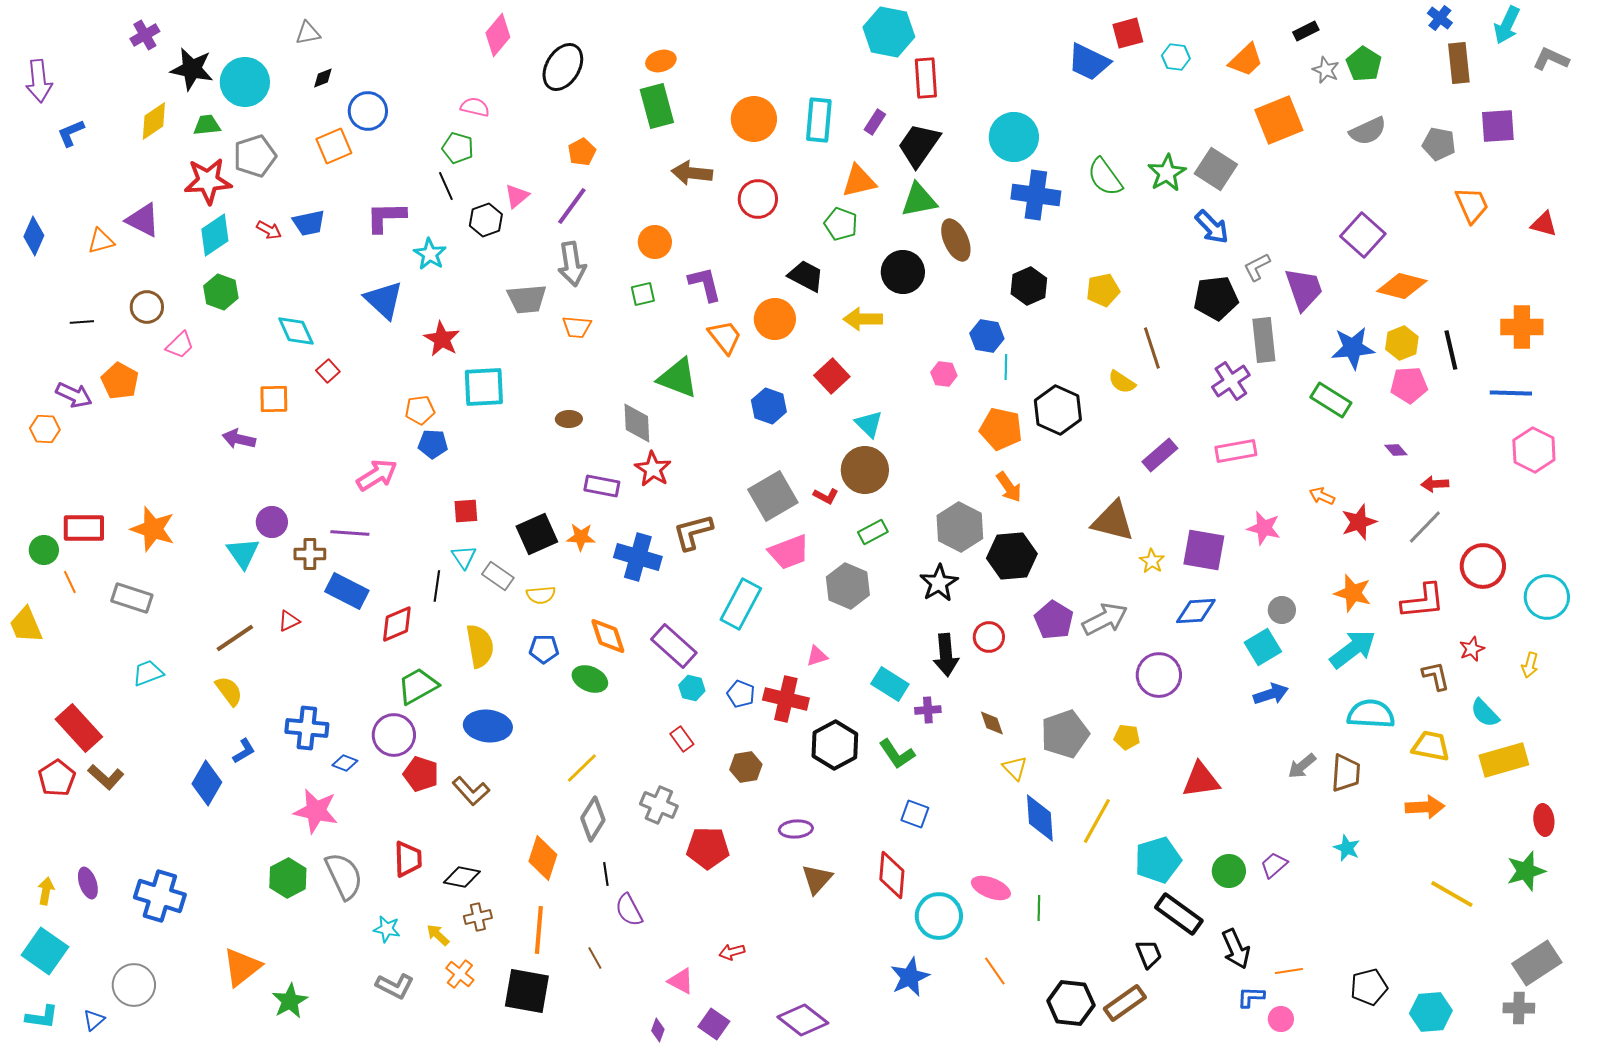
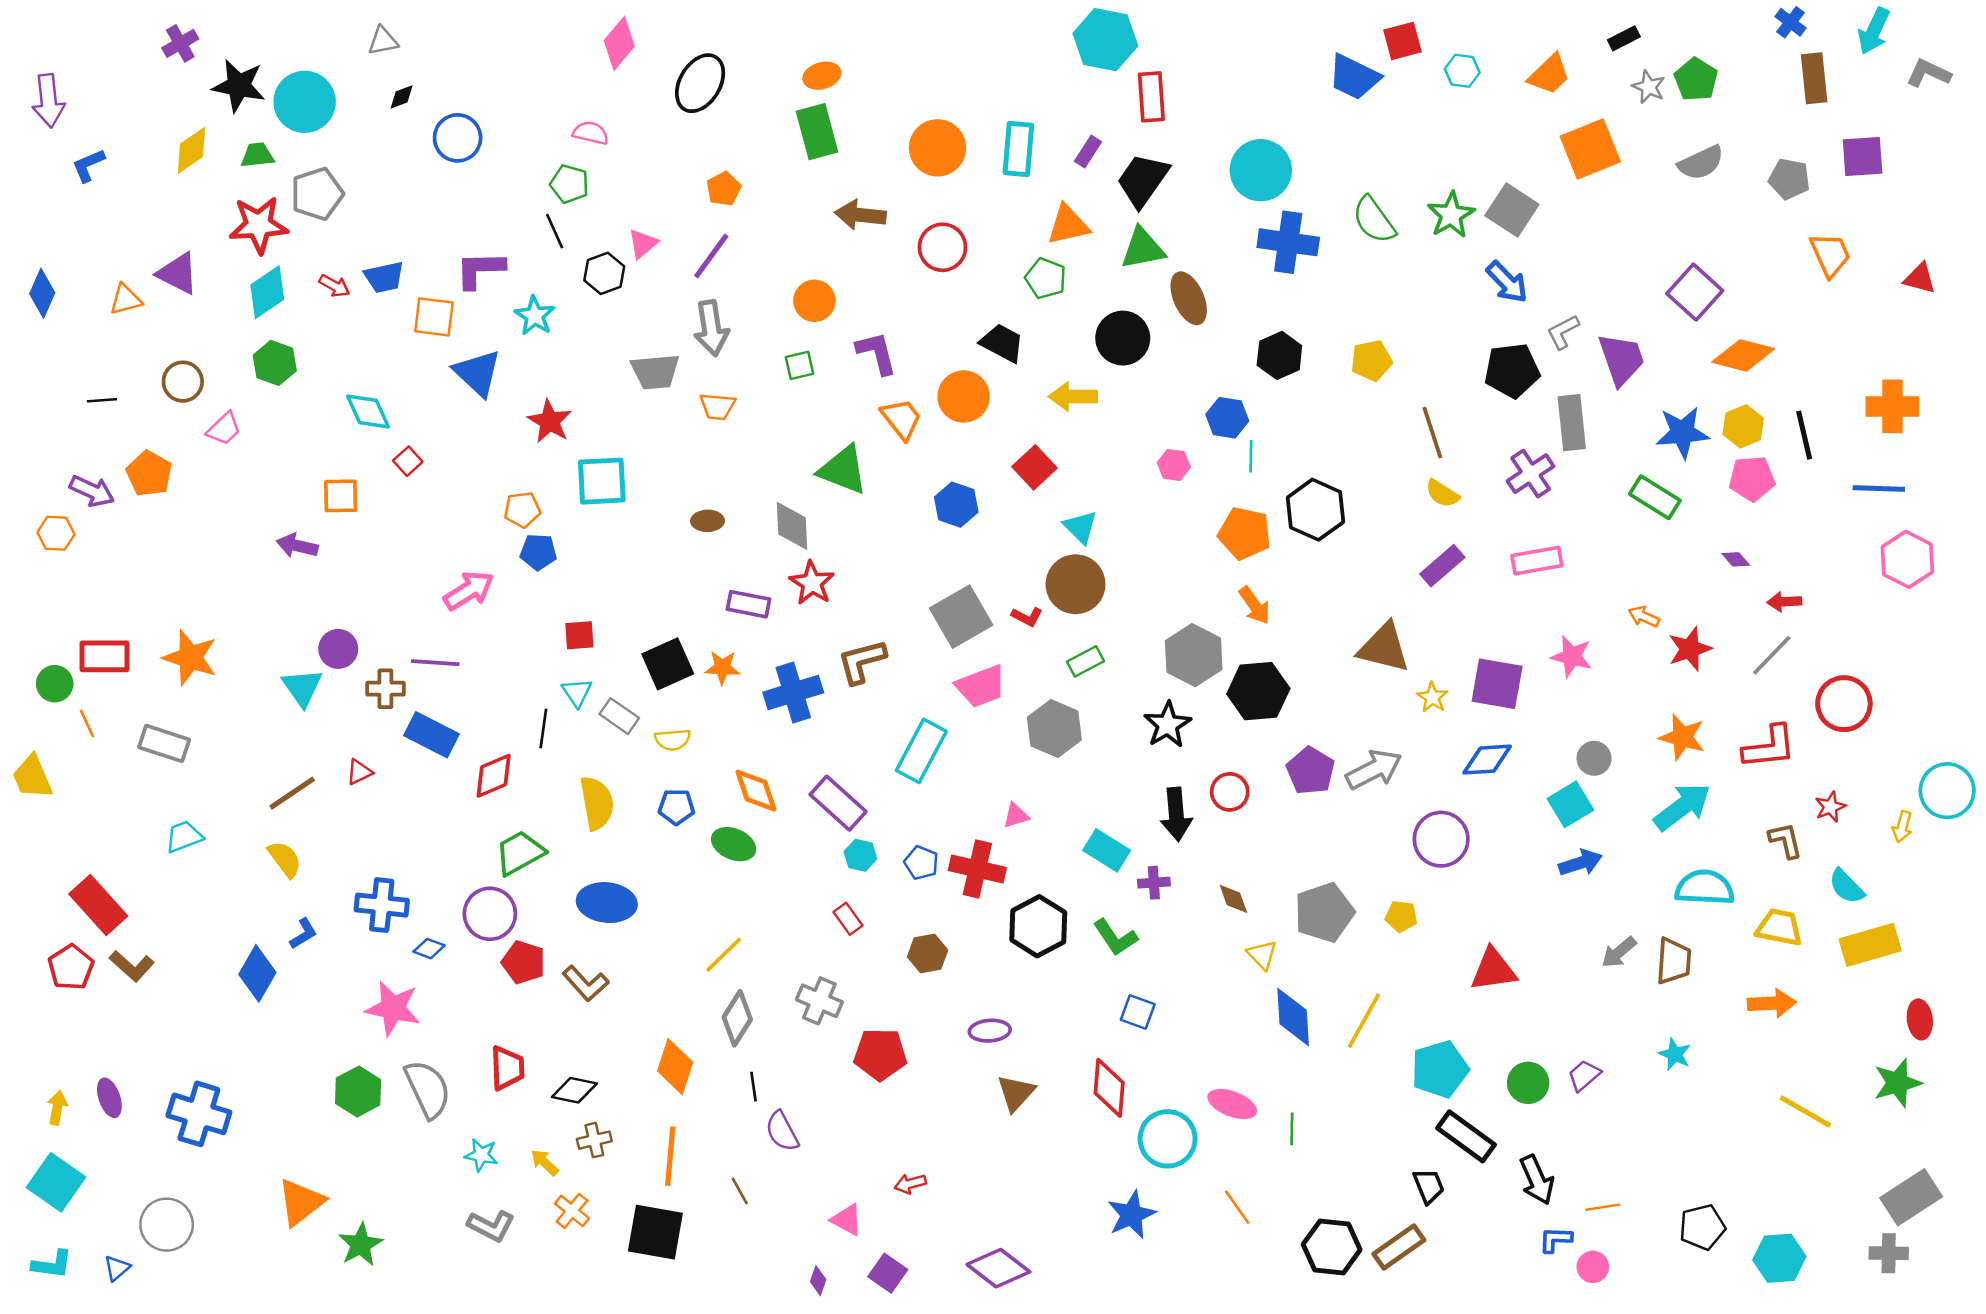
orange square: (334, 146) -> (434, 317), moved, turned 30
yellow semicircle: (1122, 382) -> (1442, 493), moved
blue cross: (638, 557) -> (793, 692), turned -33
cyan circle: (1547, 597) -> (1947, 791), moved

